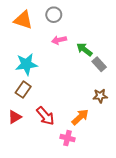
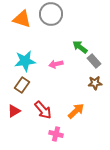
gray circle: (54, 15) -> (51, 14), size x1.5
pink arrow: (59, 40) -> (56, 64), moved
brown star: (100, 96) -> (95, 83), moved
pink cross: (67, 138) -> (56, 134), moved

